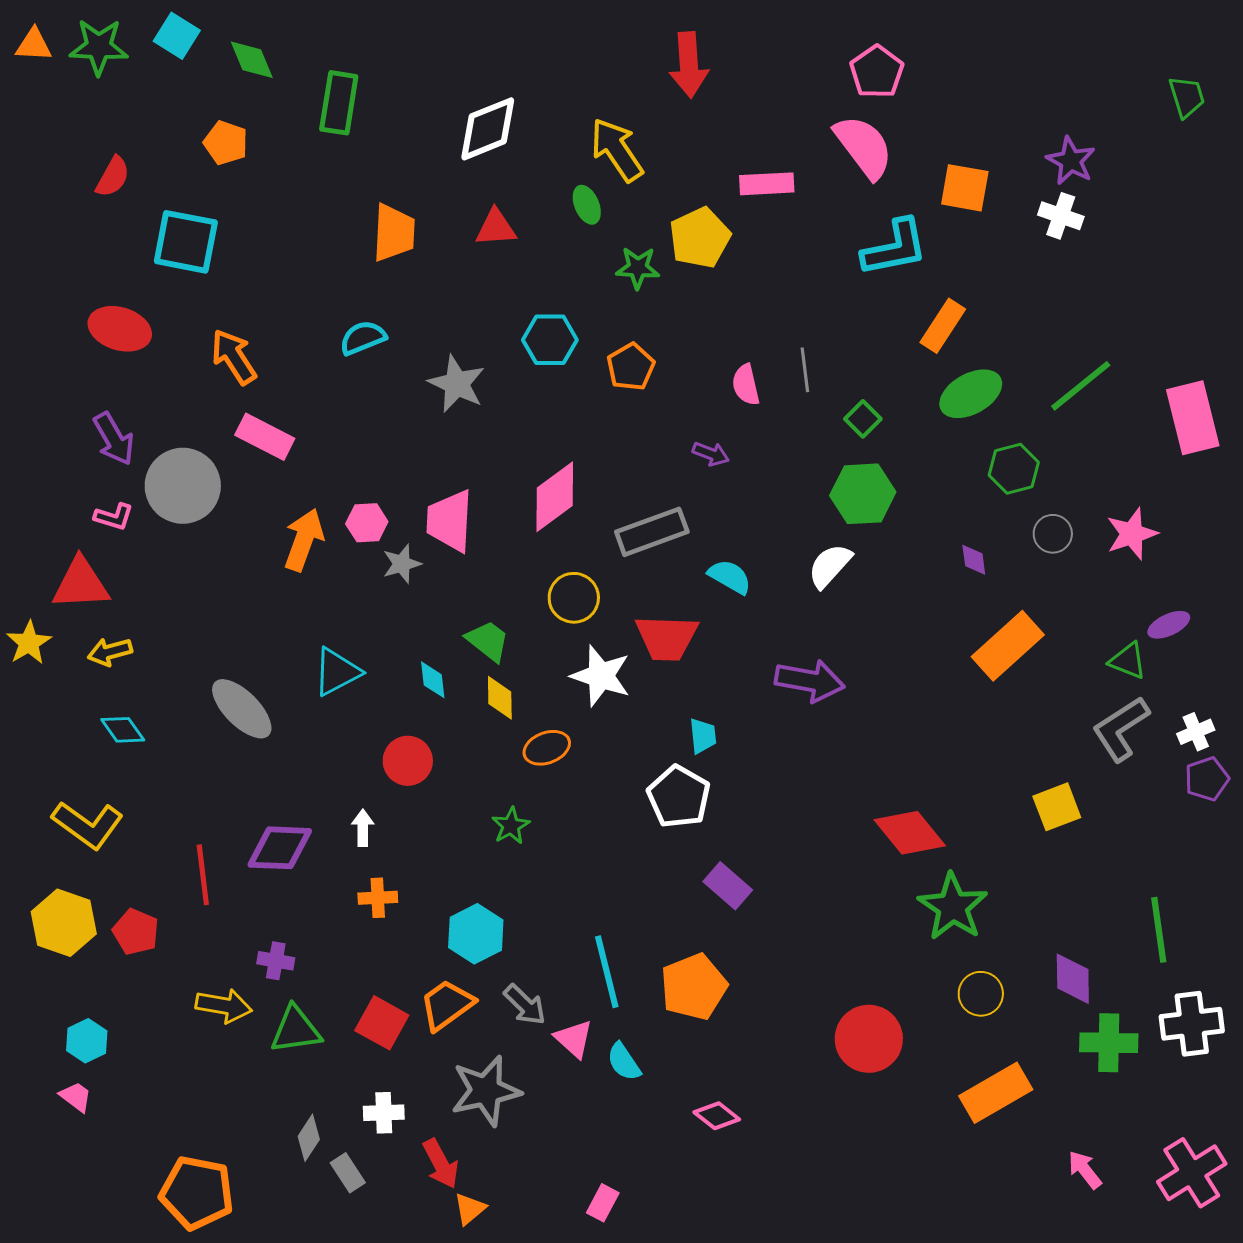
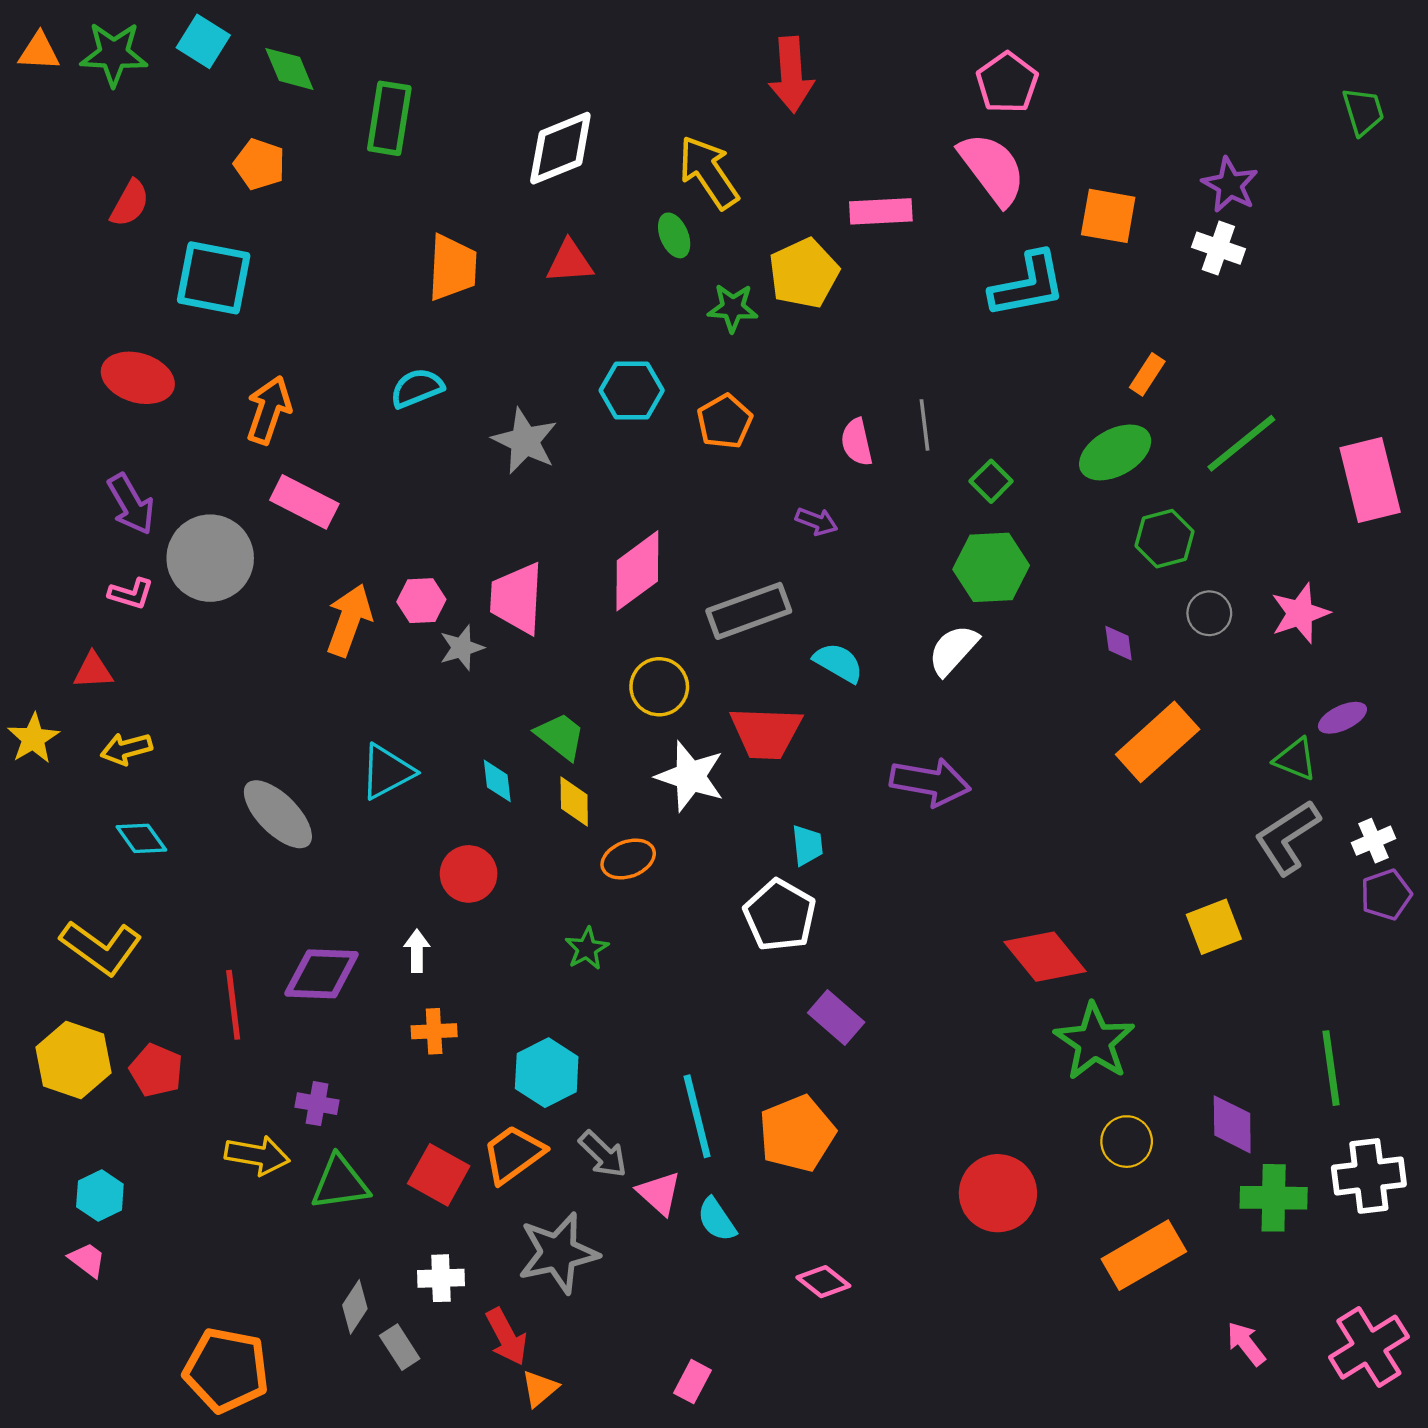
orange rectangle: (943, 326) -> (1147, 374), moved, size x0.7
orange arrow: (234, 357) -> (269, 410), turned 52
red triangle: (81, 584) -> (93, 671), size x0.6

